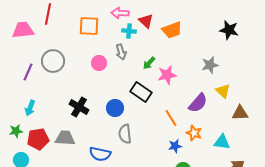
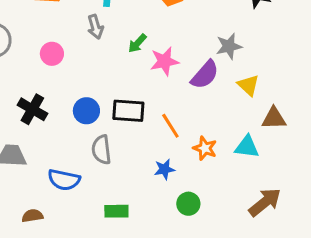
pink circle: (99, 63) -> (52, 54), moved
black rectangle: (141, 92) -> (128, 111), moved, turned -30
purple semicircle: (198, 103) -> (205, 75), moved
cyan triangle: (222, 142) -> (247, 147), moved
blue star: (175, 146) -> (164, 169), moved

